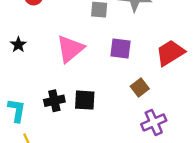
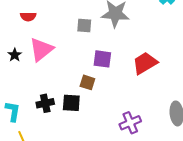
pink triangle: (70, 49) -> (41, 49), moved
brown square: (140, 88) -> (87, 82), moved, turned -35

